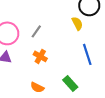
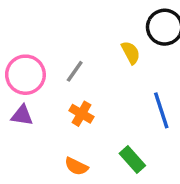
yellow semicircle: (77, 23) -> (131, 53), moved

